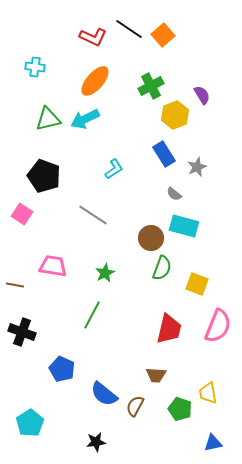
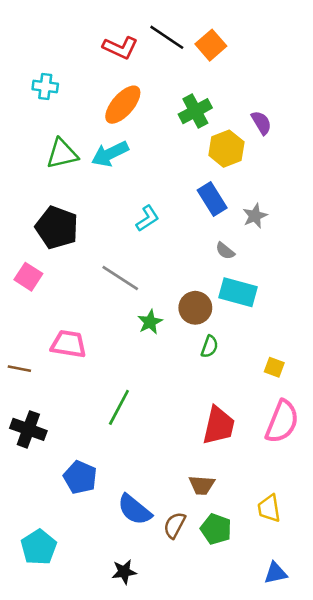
green semicircle: (162, 268) -> (210, 347), size x0.7
green star: (105, 273) -> (150, 322), moved
yellow square: (197, 284) -> (274, 367), moved, size x0.7
green pentagon: (180, 409) -> (216, 529), moved

